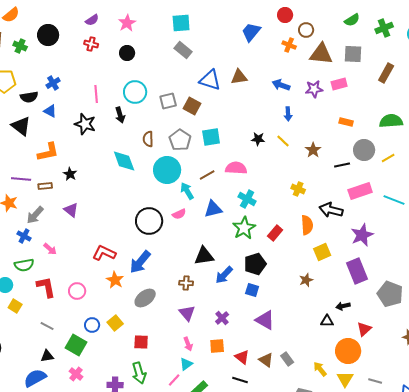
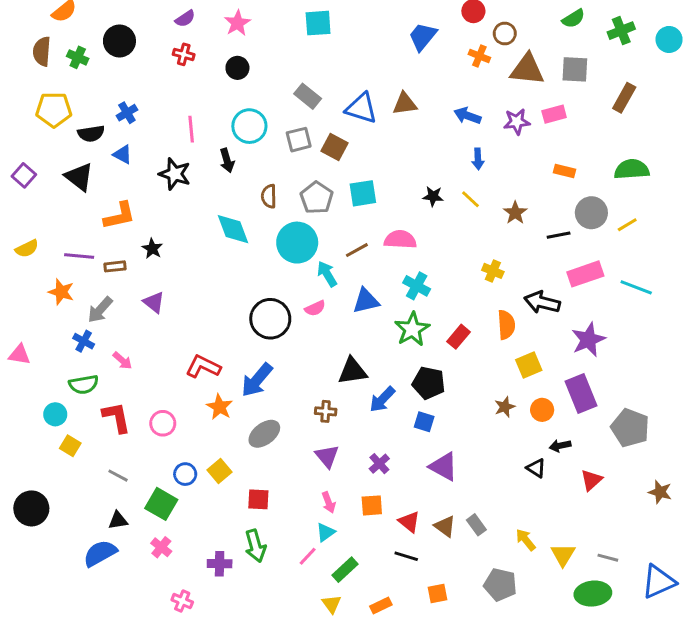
gray rectangle: (183, 50) -> (308, 96), moved
black pentagon: (255, 264) -> (429, 383), turned 30
black triangle: (327, 321) -> (536, 468), turned 32
orange circle: (348, 351) -> (542, 410), moved, size x0.6

